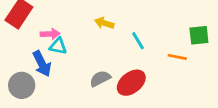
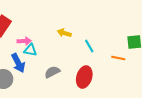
gray semicircle: (100, 79) -> (52, 72), moved
red ellipse: (131, 83) -> (84, 77), turned -35

